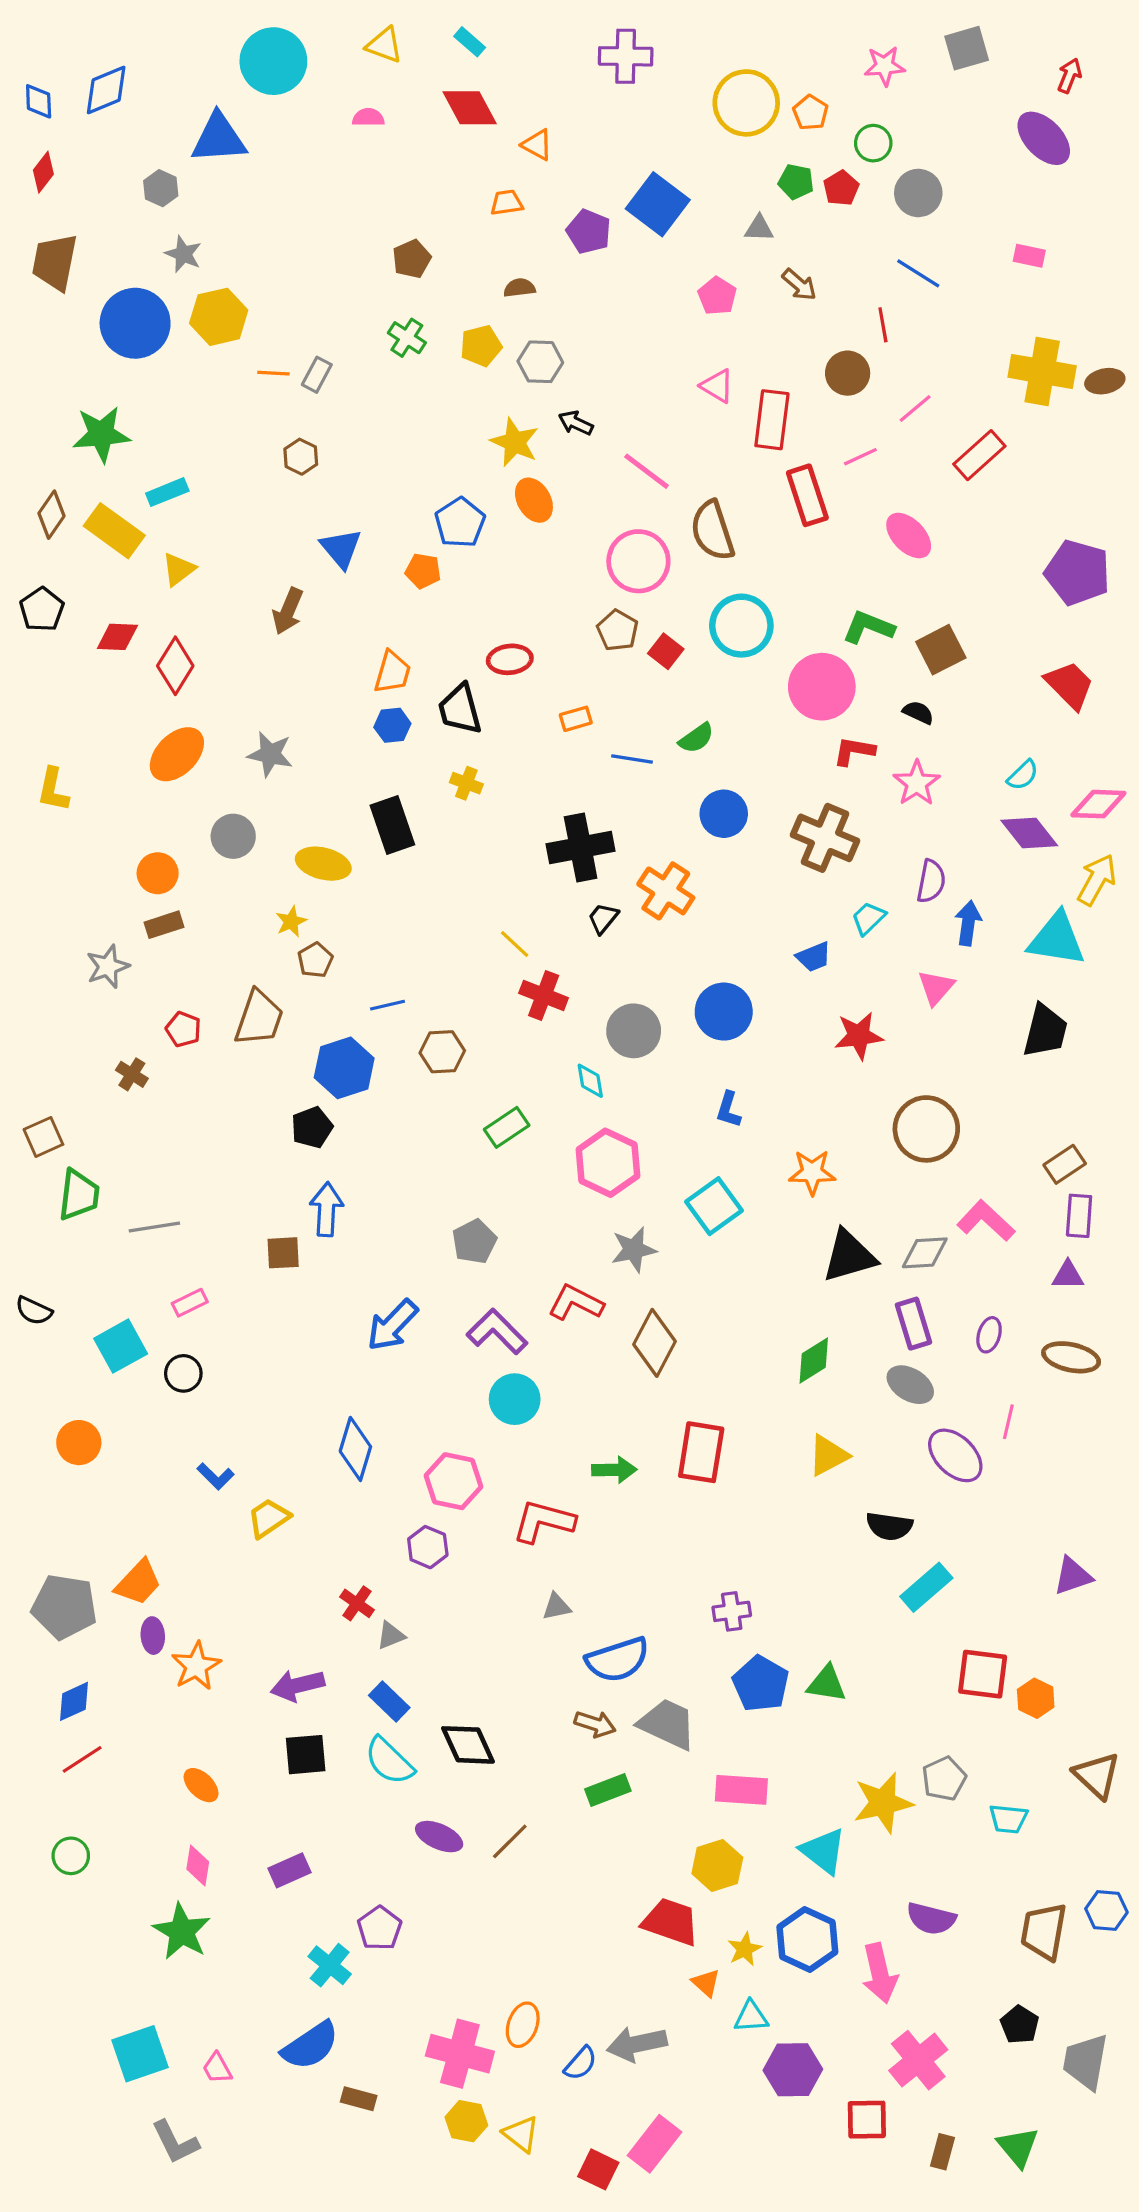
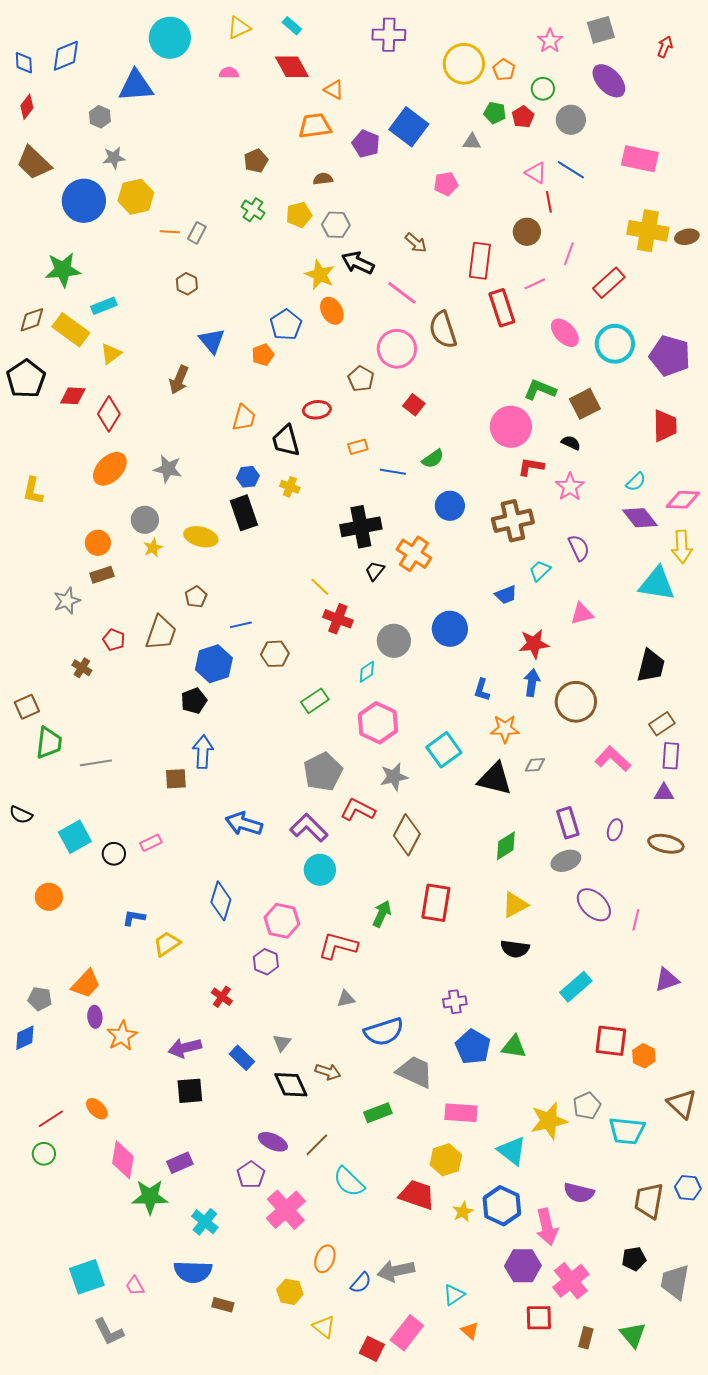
yellow triangle: (384, 45) -> (239, 28), turned -45
pink star: (885, 66) -> (550, 41), turned -30
purple ellipse: (1044, 138) -> (609, 81), moved
orange trapezoid: (507, 203) -> (315, 126), size x1.6
gray star: (183, 254) -> (114, 158), turned -30
pink rectangle: (1029, 256) -> (640, 159), size x1.8
brown trapezoid: (55, 262) -> (34, 163), turned -57
brown arrow: (799, 285) -> (416, 243), moved
pink pentagon: (717, 296) -> (446, 184), turned 30
pink triangle: (717, 386) -> (536, 173), moved
pink line: (915, 408) -> (569, 254), turned -30
black arrow: (576, 423) -> (358, 263), size x1.5
brown diamond: (51, 515) -> (32, 320), turned 36
orange pentagon: (423, 571) -> (263, 355), turned -30
black pentagon: (42, 610) -> (26, 379), size x1.4
cyan circle: (741, 626) -> (615, 344), moved
brown pentagon: (618, 630) -> (361, 379), moved
red trapezoid: (1069, 685) -> (665, 426), turned 44
blue hexagon: (392, 725) -> (248, 477), moved
brown cross: (825, 838) -> (513, 521), turned -36
yellow arrow: (1097, 880) -> (682, 547), turned 148
purple semicircle: (931, 881) -> (579, 548), turned -36
yellow star: (291, 921) -> (153, 548), moved
blue arrow: (968, 923) -> (532, 683), moved
pink triangle: (936, 987) -> (582, 614), turned 35
black trapezoid: (1045, 1031) -> (651, 666), moved
cyan diamond: (590, 1081) -> (367, 672), turned 65
blue L-shape: (729, 1110) -> (482, 690), moved
gray pentagon: (474, 1242) -> (323, 772), moved, size x1.4
gray diamond: (925, 1253) -> (535, 765), moved, size x0.7
black triangle: (849, 1256) -> (495, 779), moved, turned 30
pink rectangle: (190, 1303) -> (151, 843), moved
blue arrow: (392, 1325) -> (244, 824), turned 63
gray ellipse: (910, 1385) -> (566, 861), turned -52
pink line: (1008, 1422) -> (636, 920), moved
green arrow: (614, 1470) -> (382, 914), turned -64
blue L-shape: (216, 1476) -> (134, 918), turned 145
black semicircle: (889, 1526) -> (515, 949), moved
gray pentagon: (64, 1607) -> (40, 999), size x0.6
gray triangle: (391, 1636) -> (282, 1043), moved, turned -30
blue diamond: (74, 1701) -> (25, 1038), moved
brown arrow: (595, 1724) -> (328, 1072), moved
red line: (82, 1759) -> (51, 1119), moved
cyan semicircle: (389, 1761) -> (349, 1182), moved
orange ellipse: (201, 1785) -> (97, 1109), moved
cyan trapezoid: (1008, 1819) -> (627, 1131), size x1.5
pink diamond: (198, 1866) -> (123, 1160), size x1.5
purple pentagon: (380, 1928) -> (251, 1175), moved
green star: (182, 1931) -> (150, 1197), moved, turned -30
orange triangle: (706, 1983) -> (470, 1331), moved
cyan triangle: (751, 2017) -> (454, 1295), moved, turned -30
black pentagon: (1020, 2025) -> (634, 1259), turned 30
blue semicircle: (310, 2046) -> (193, 1272), turned 36
pink cross: (460, 2054) -> (286, 1210), moved, turned 33
purple hexagon: (793, 2070) -> (523, 1266), moved
yellow hexagon: (466, 2121) -> (290, 1292), moved

